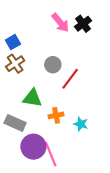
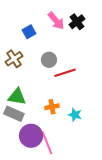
blue square: (13, 42) -> (29, 32), moved
red line: (70, 79) -> (65, 73), turned 35
green triangle: (32, 98) -> (17, 97), moved

